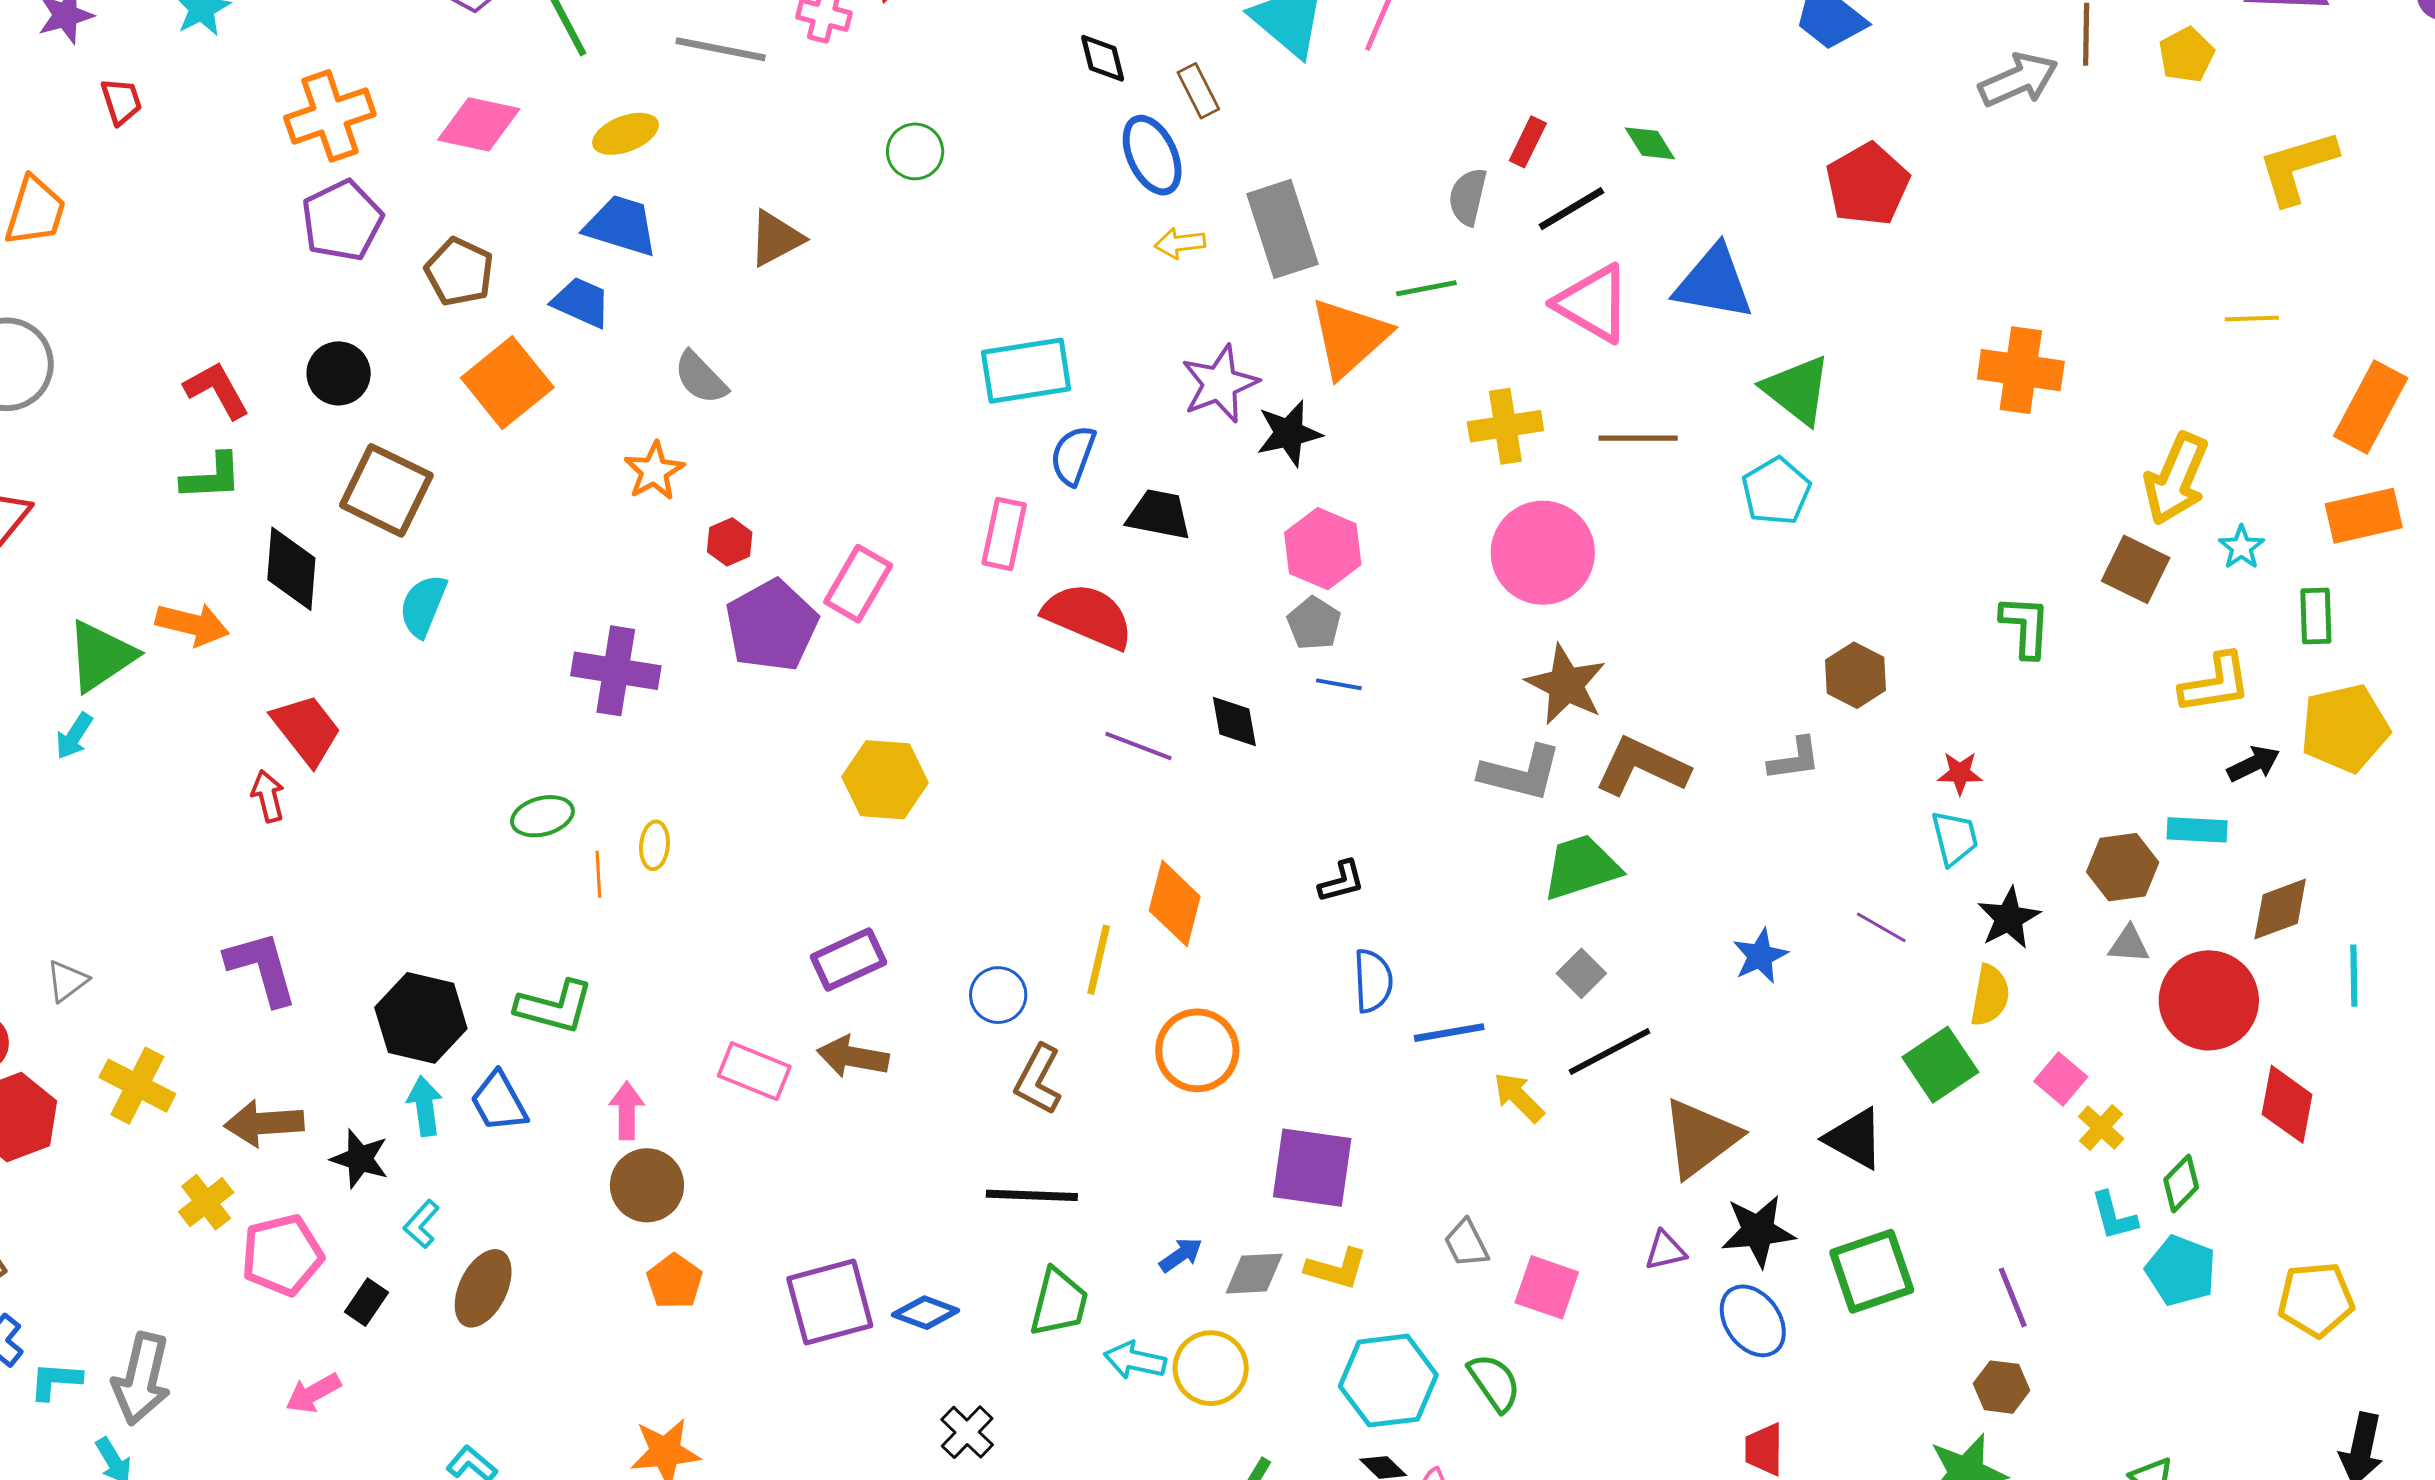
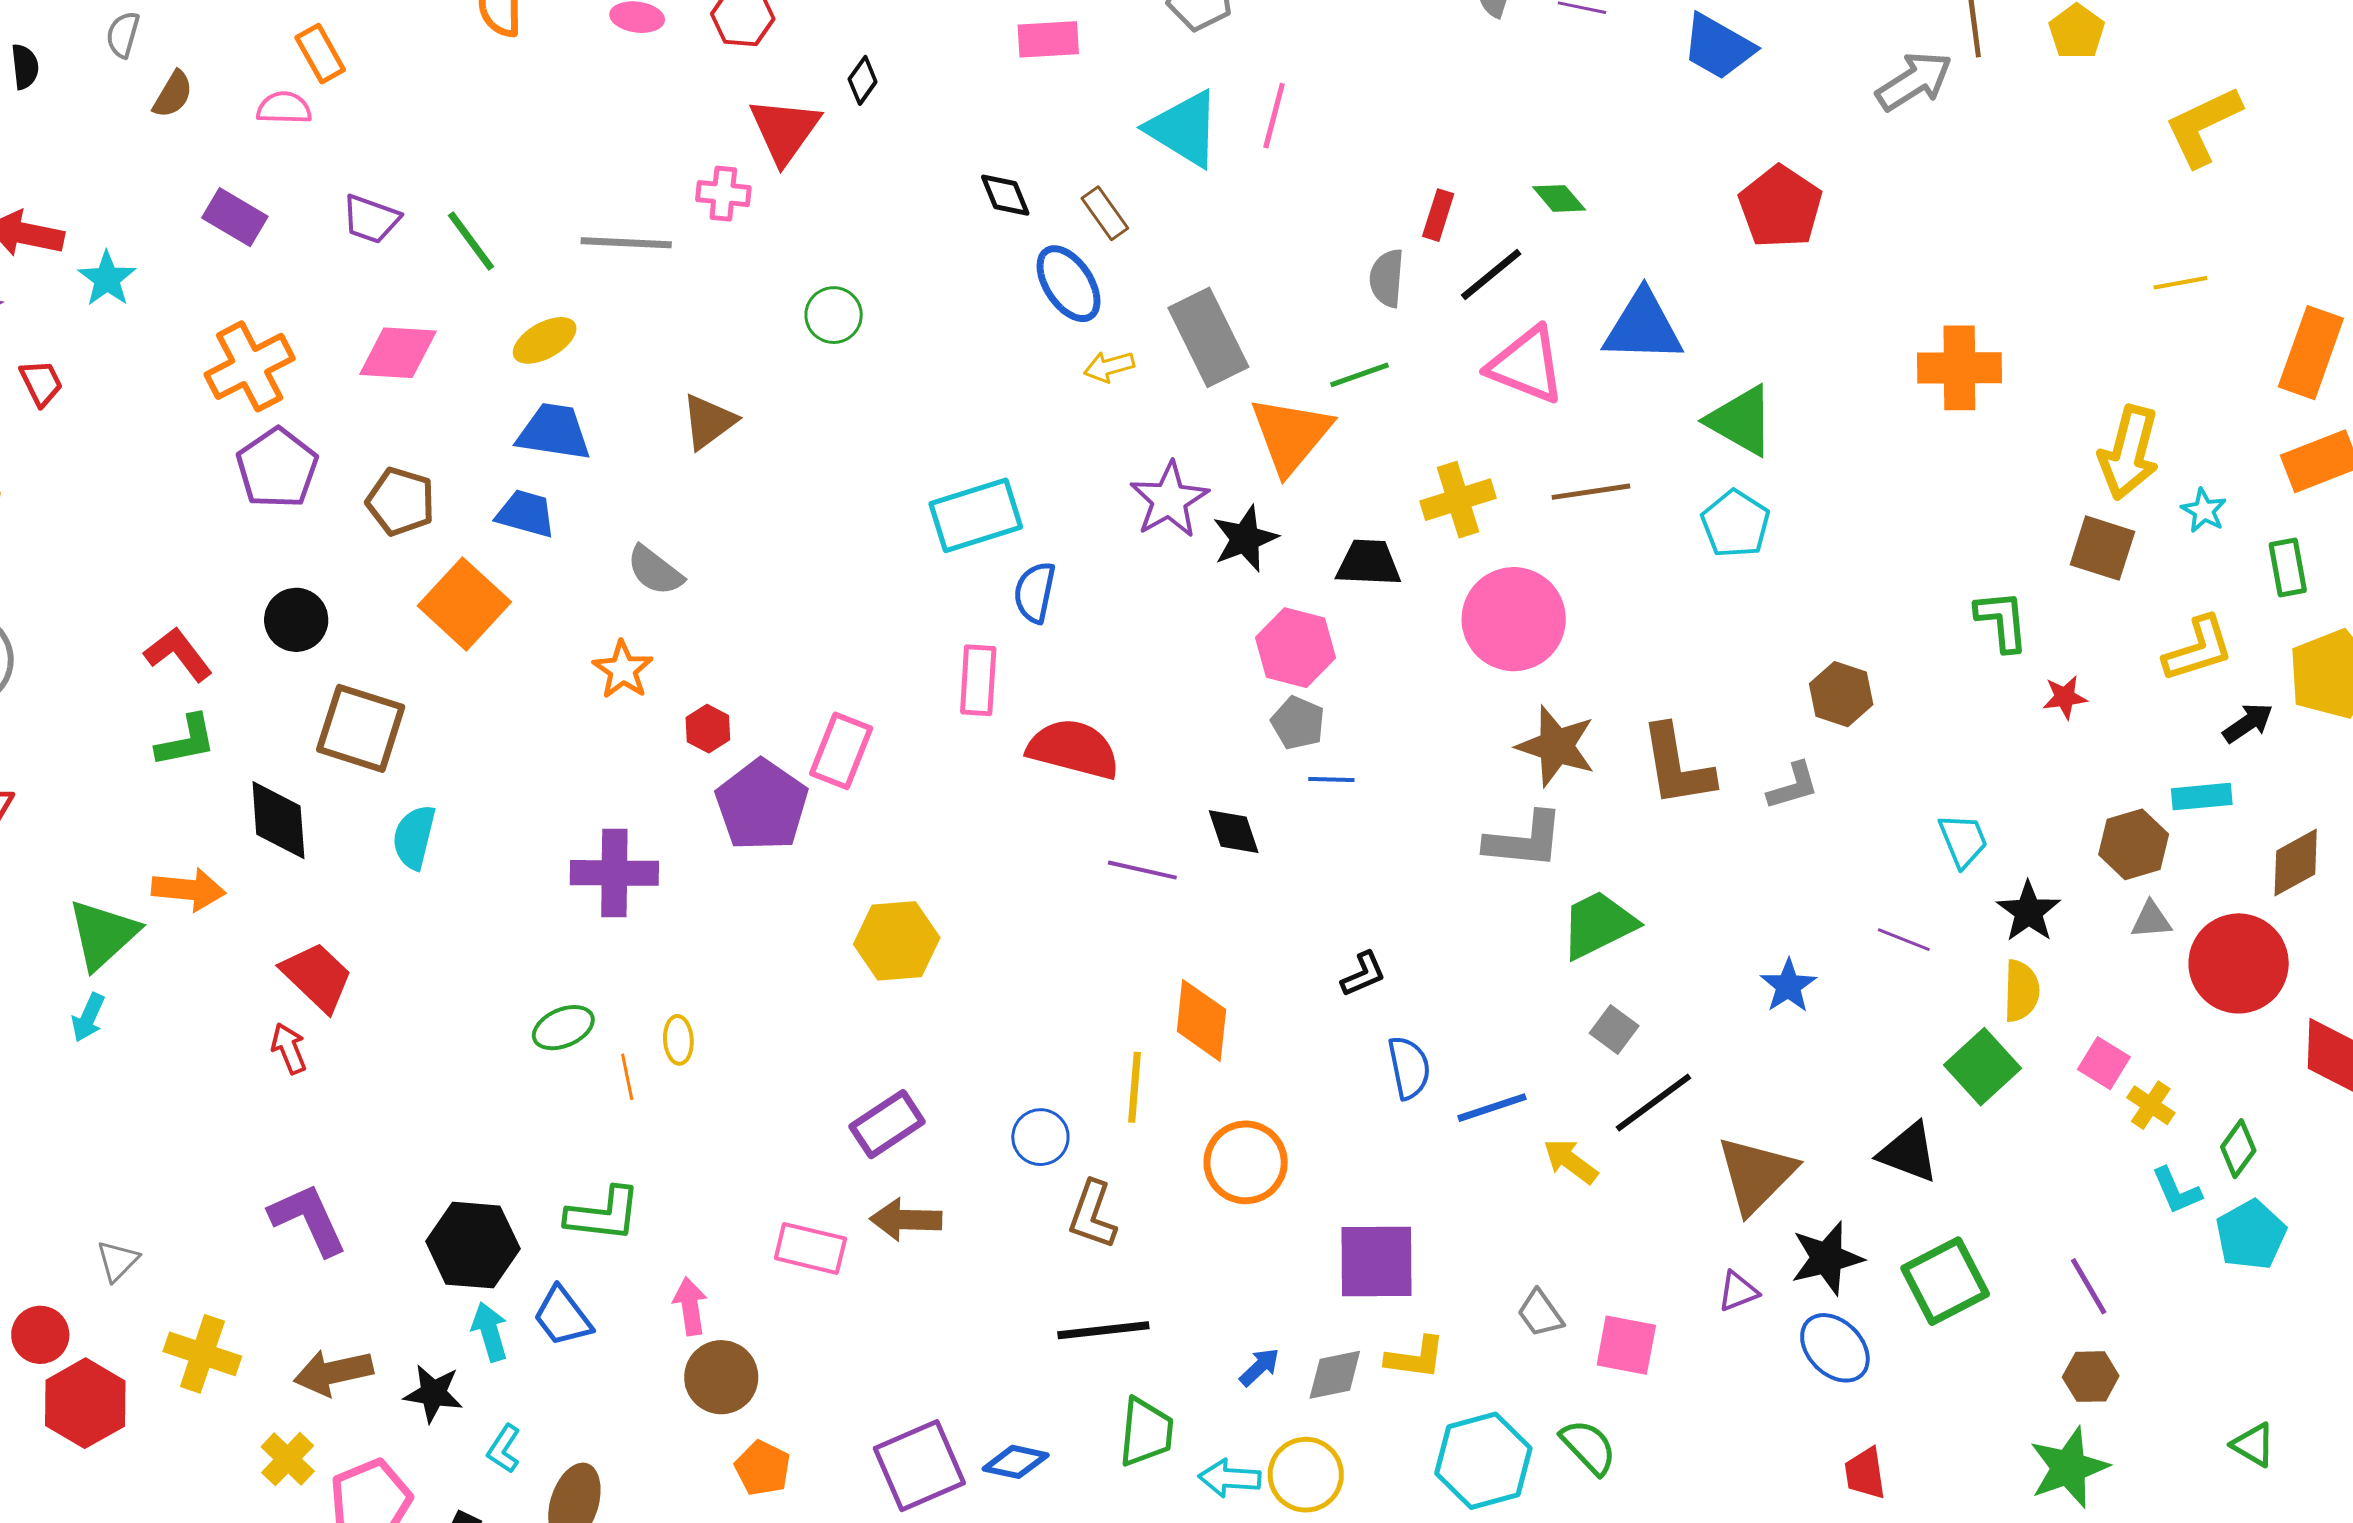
black trapezoid: (1159, 515) -> (1369, 563), moved
brown L-shape: (1642, 766) -> (1677, 766), moved, turned -116
red star: (1960, 773) -> (2065, 697), moved
cyan pentagon: (2181, 1271) -> (2251, 1235), turned 30

